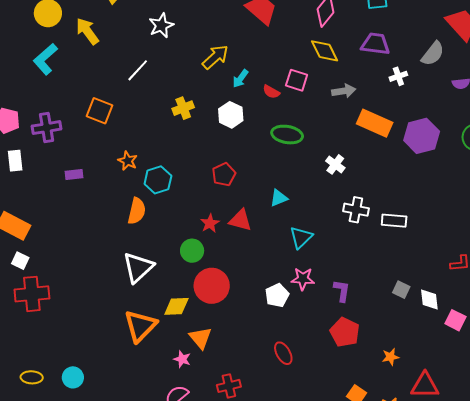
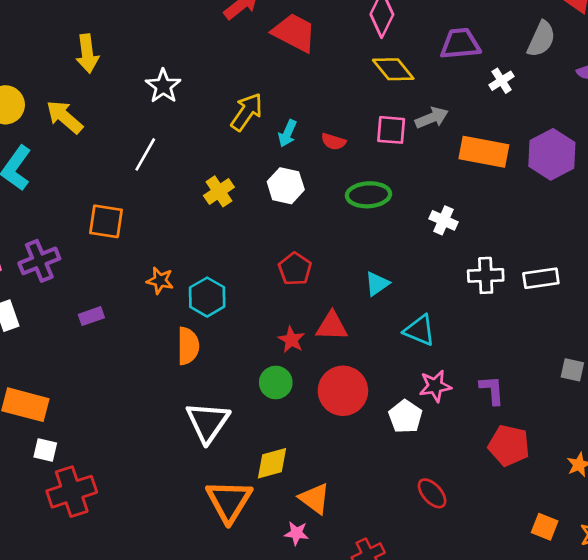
pink square: (297, 80) -> (391, 130), moved
cyan triangle: (301, 237) -> (420, 330), turned -40
red circle: (212, 286) -> (343, 391), moved

